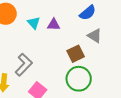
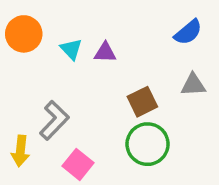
blue semicircle: (88, 13) -> (188, 32), moved
gray triangle: (95, 36) -> (193, 85), moved, turned -35

